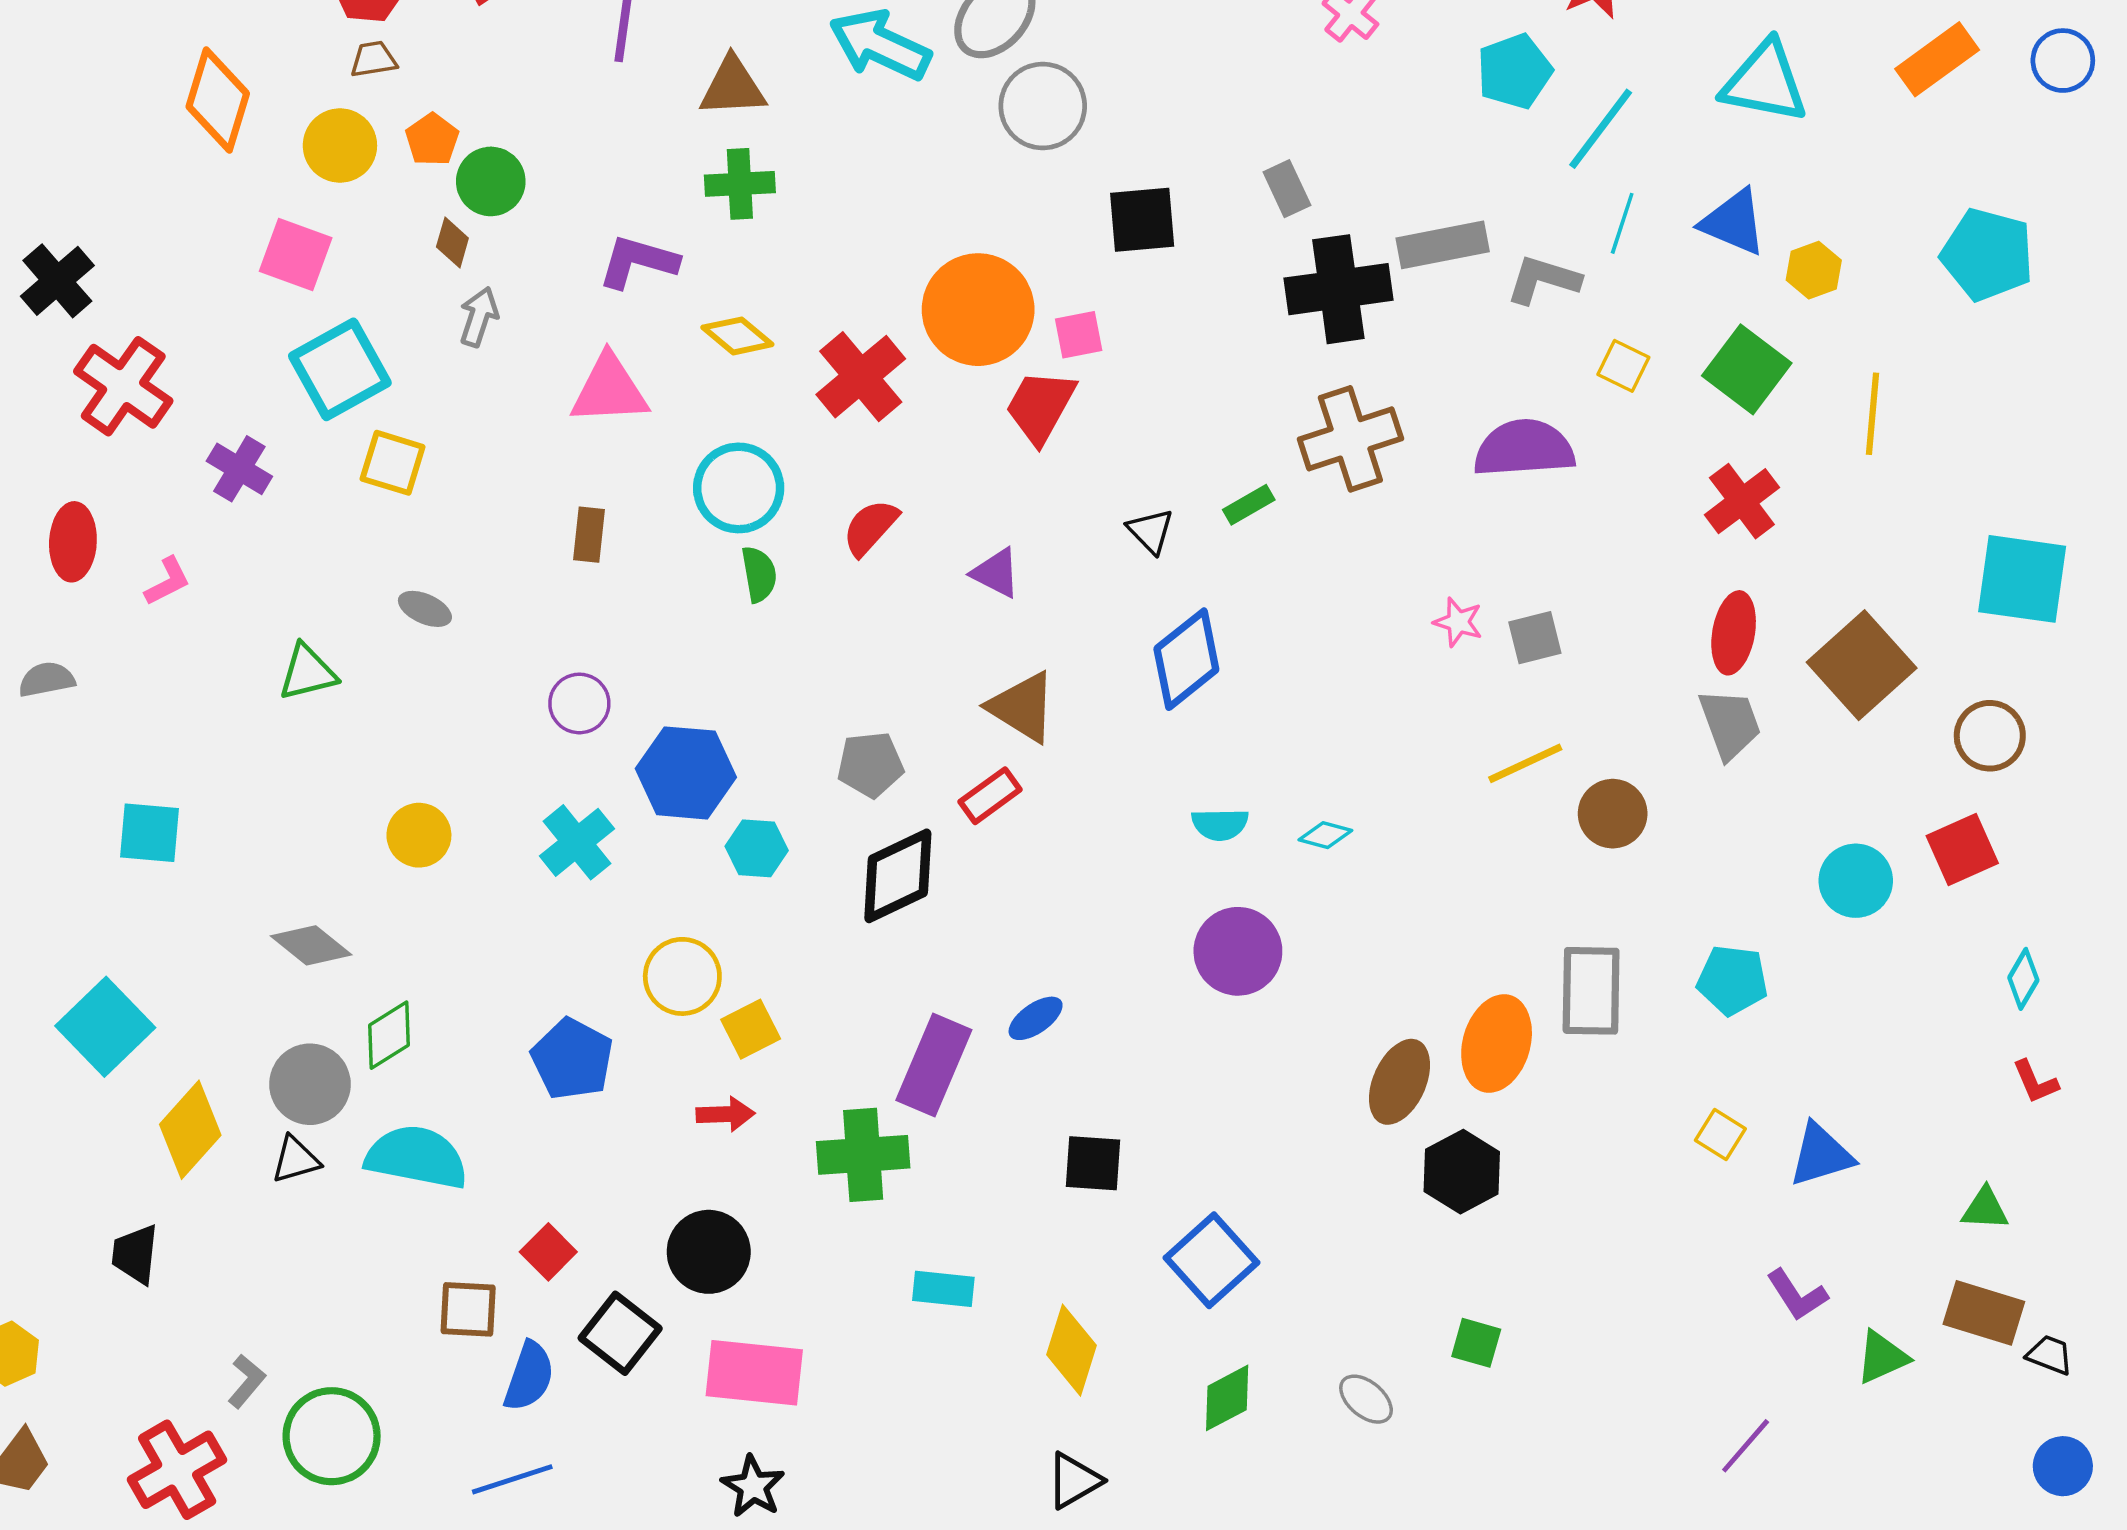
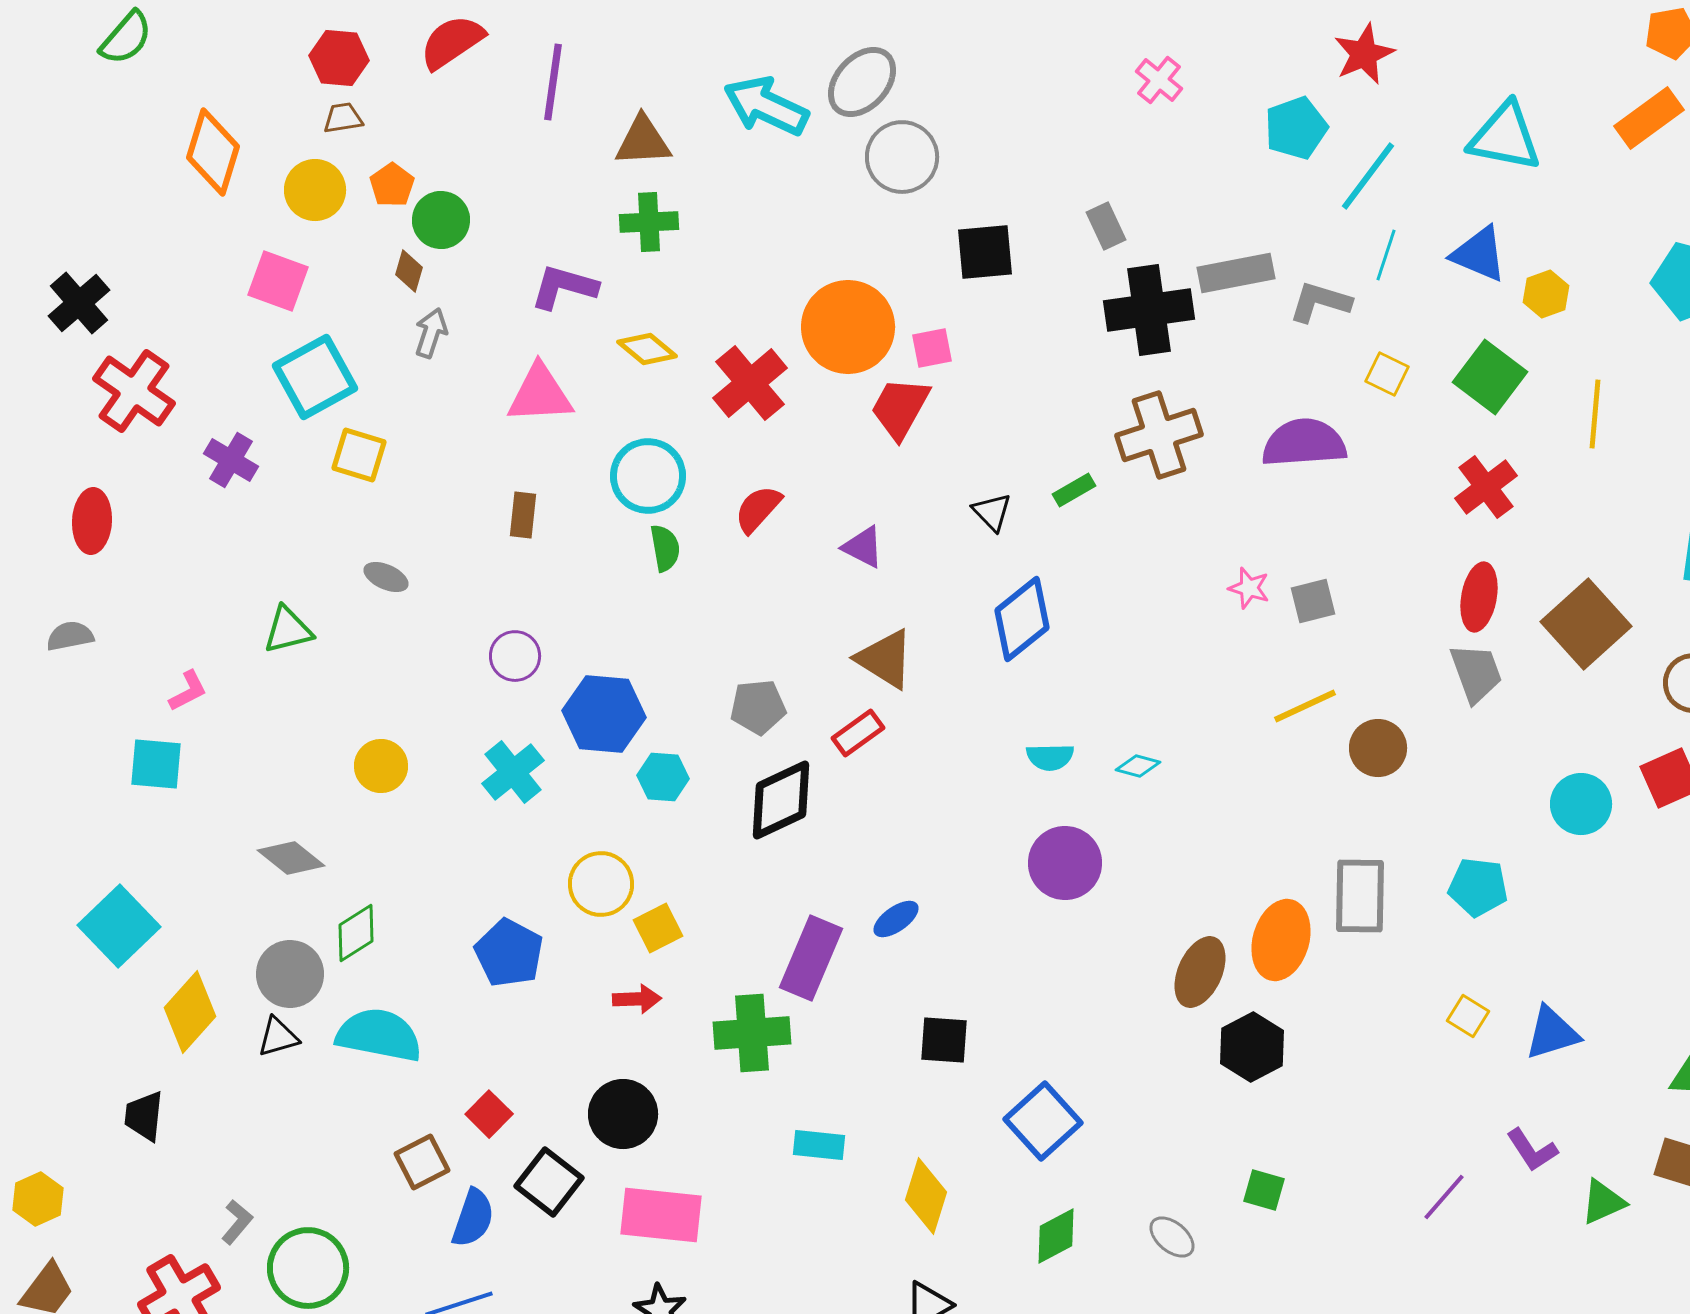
pink L-shape: (168, 581) -> (188, 691), moved
brown square: (468, 1309) -> (422, 1162), turned -30
purple line: (1746, 1446) -> (1444, 1197), moved

